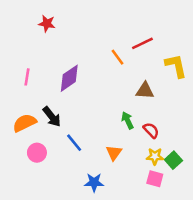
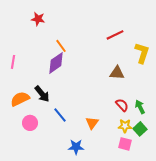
orange line: (118, 57) -> (61, 46), moved
yellow L-shape: (176, 66) -> (142, 53), turned 30
pink line: (27, 77) -> (13, 62), moved
green arrow: (128, 120) -> (140, 107), moved

